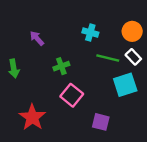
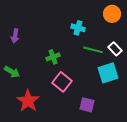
orange circle: (132, 31) -> (112, 14), moved
purple arrow: (37, 38) -> (15, 36), moved, turned -128
green arrow: (14, 69) -> (12, 72), moved, turned -49

